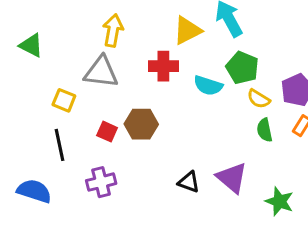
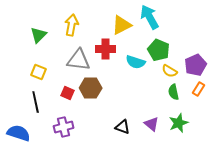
green triangle: (31, 45) -> (39, 35), moved, turned 48
gray triangle: (101, 72) -> (79, 60), moved
purple triangle: (232, 178) -> (152, 124), size x0.7
green star: (279, 201) -> (179, 123), moved, turned 30

